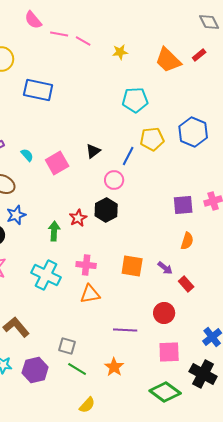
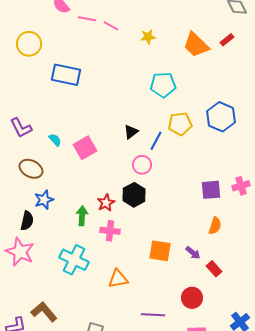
black triangle: (93, 151) -> (131, 132), moved
pink cross: (86, 265) -> (110, 231), moved

